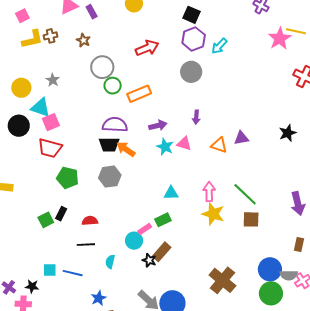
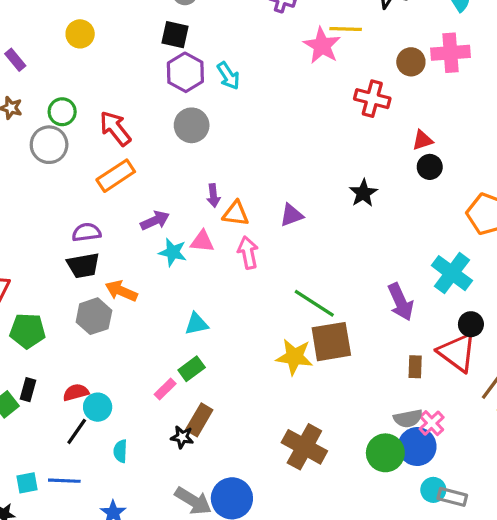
cyan arrow: (219, 46) -> (228, 76), turned -66
red arrow: (147, 48) -> (115, 128), moved, turned -95
green circle: (113, 86) -> (62, 112), moved
purple semicircle: (115, 125) -> (86, 232), size x0.7
orange triangle: (219, 145) -> (236, 214), moved
orange arrow: (126, 149) -> (121, 291), moved
pink arrow: (209, 192) -> (248, 253), moved
yellow star: (213, 214) -> (294, 357), moved
brown square: (251, 219) -> (331, 342), size x1.5
cyan circle: (134, 241) -> (98, 407), moved
black line: (86, 245) -> (77, 431), turned -42
blue circle: (270, 269) -> (417, 447), moved

